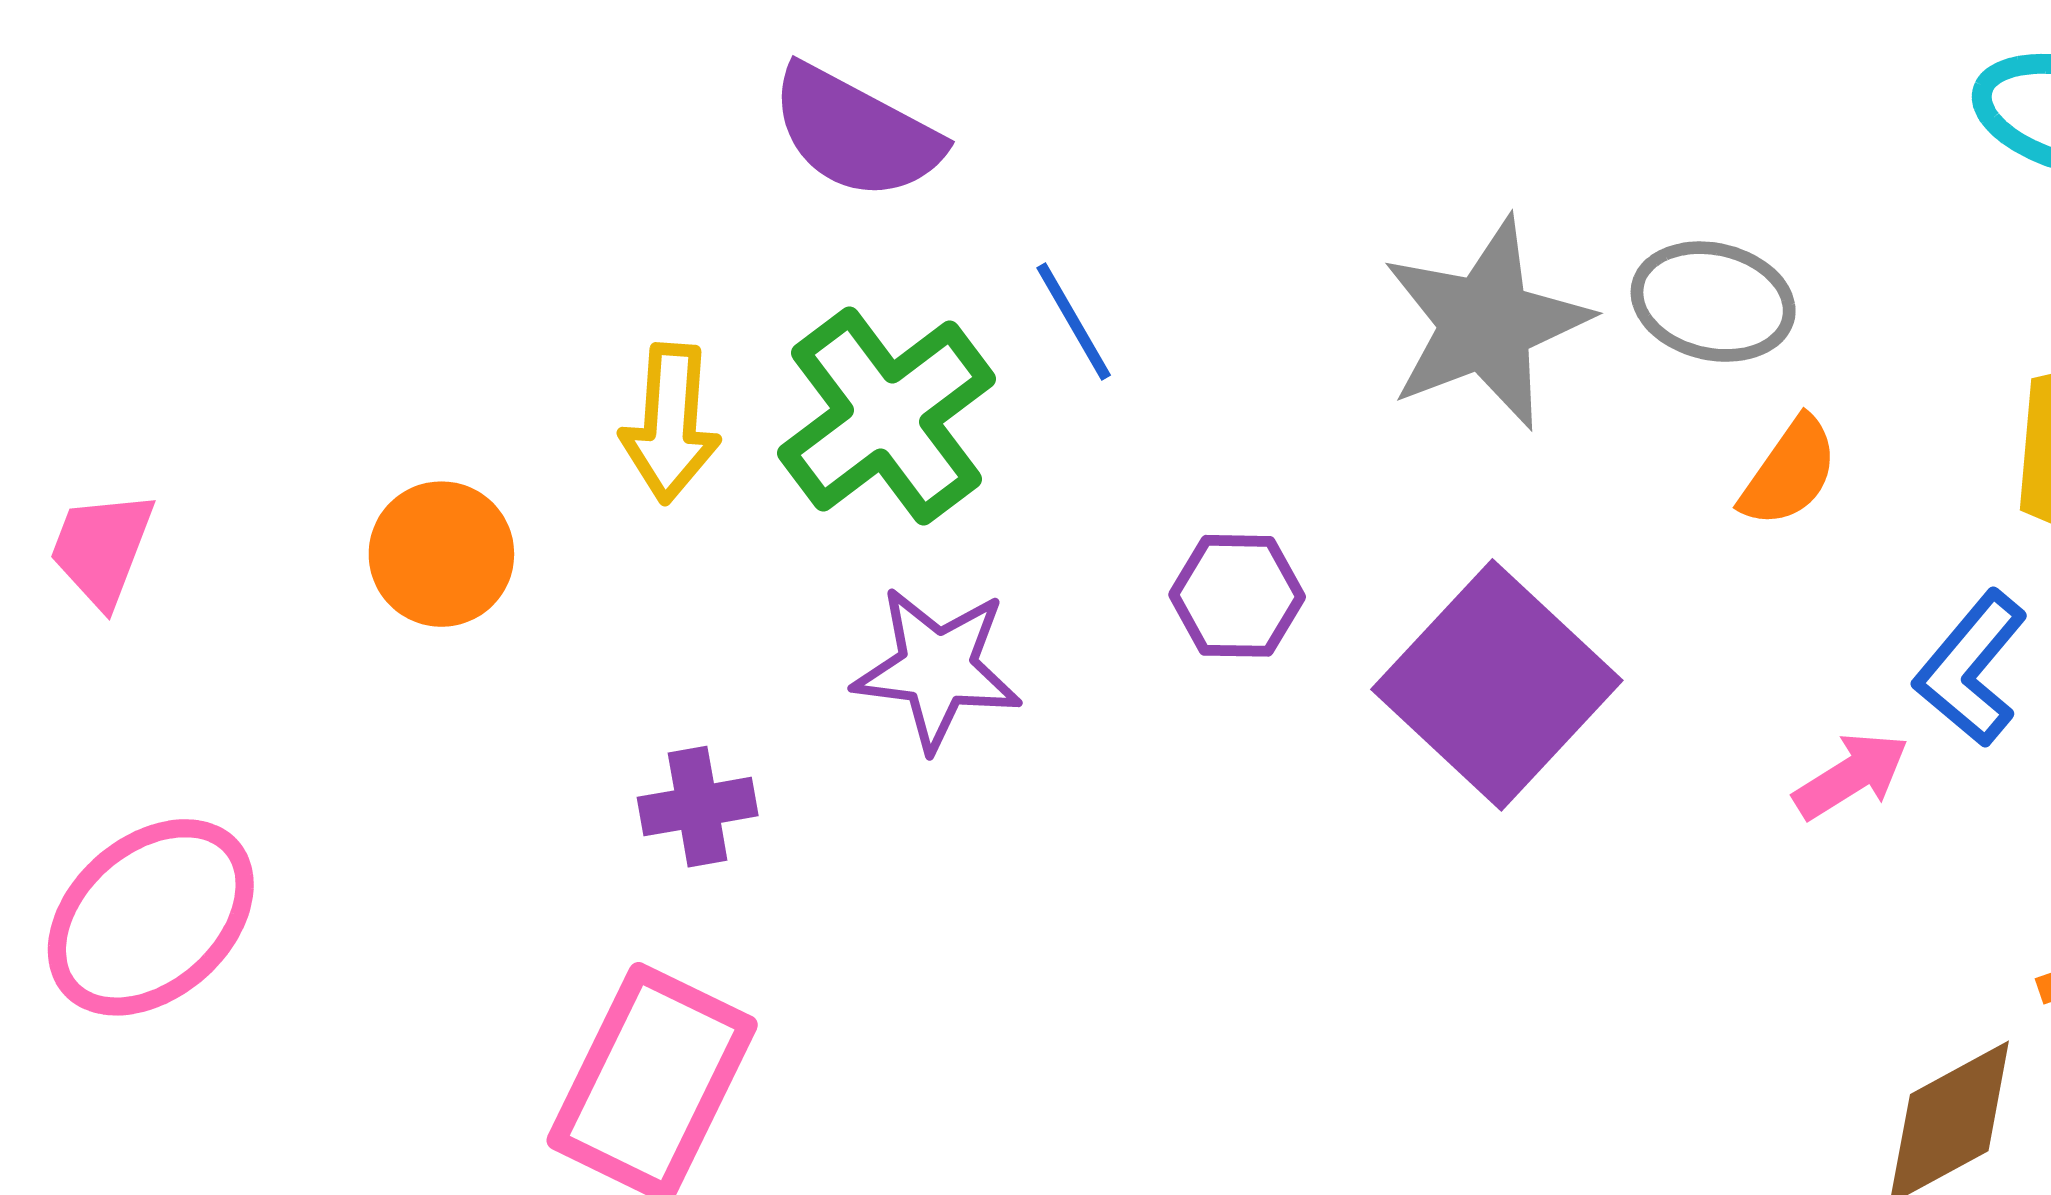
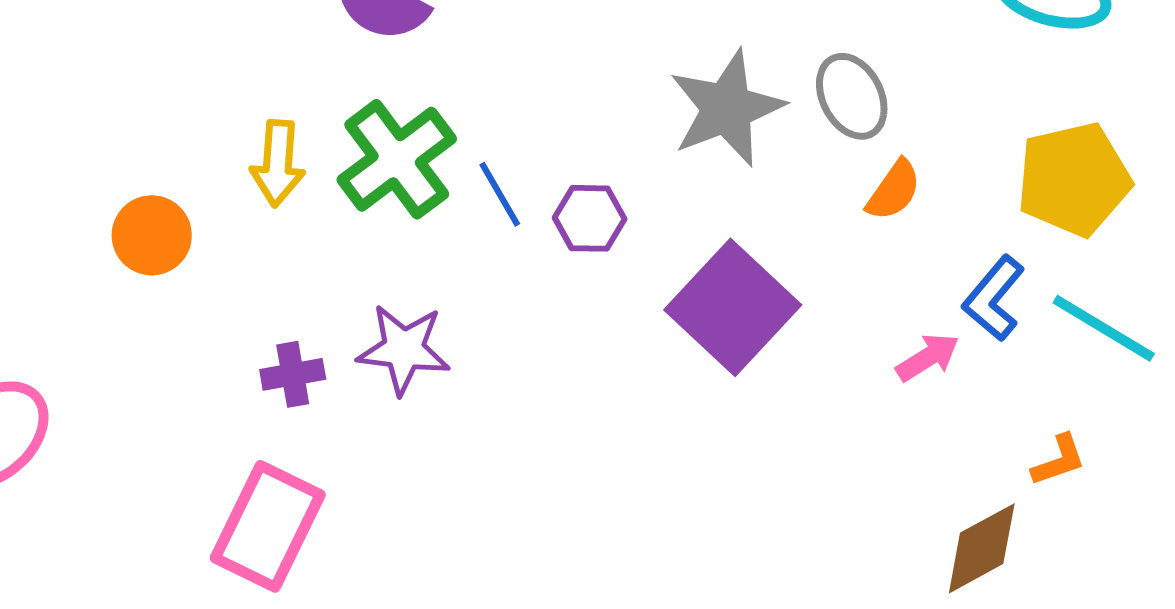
gray ellipse: (1713, 302) -> (852, 96), turned 50
blue line: (1074, 322) -> (500, 194), moved
purple hexagon: (1237, 596) -> (590, 218), moved
purple star: (937, 669) -> (404, 349), moved

